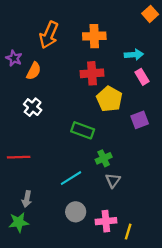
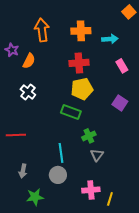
orange arrow: (49, 35) -> (42, 30), turned 150
cyan arrow: (134, 55) -> (110, 39), moved
yellow pentagon: (109, 99) -> (82, 89), moved, turned 30
purple square: (140, 120) -> (120, 103), turned -35
cyan line: (71, 178) -> (61, 153), turned -66
gray circle: (76, 212) -> (58, 175), moved
green star: (19, 222) -> (35, 197), moved

